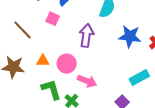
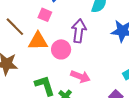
orange triangle: (43, 61) -> (38, 41), moved, size x1.5
pink circle: (67, 64) -> (61, 49), moved

